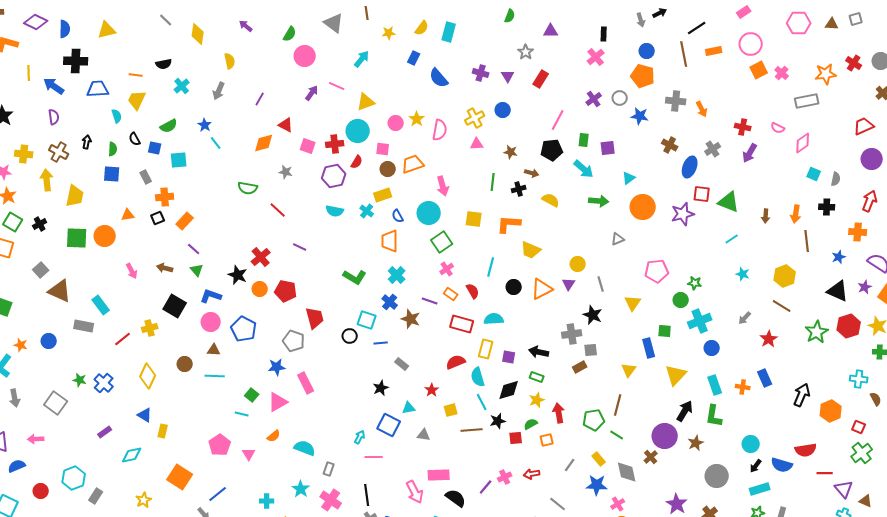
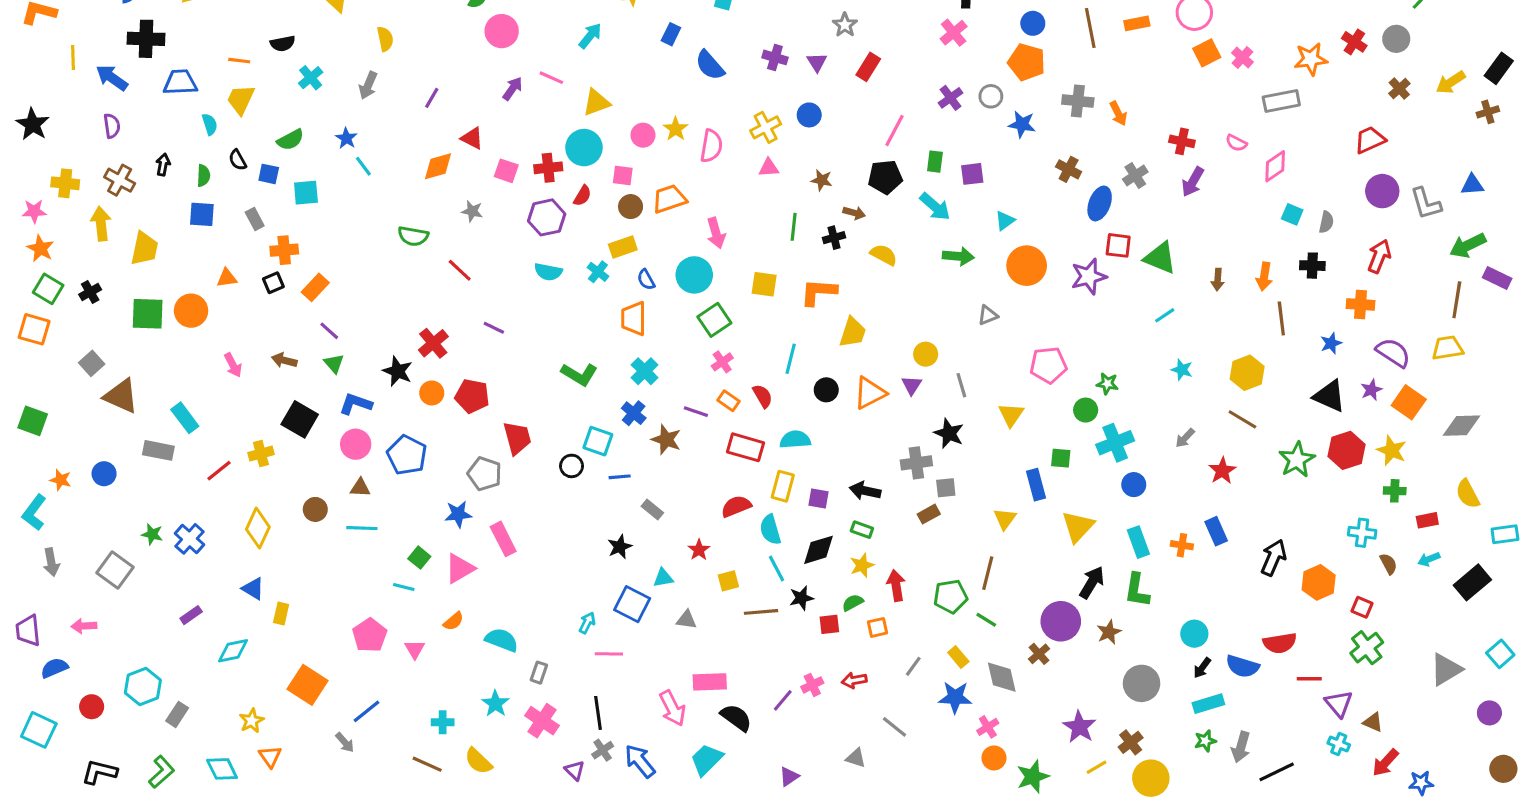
yellow trapezoid: (531, 250) -> (853, 332), turned -95

